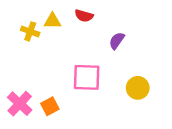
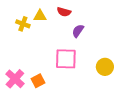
purple semicircle: (117, 41) -> (78, 31), moved

